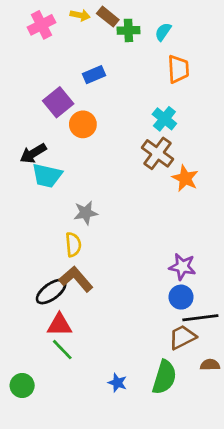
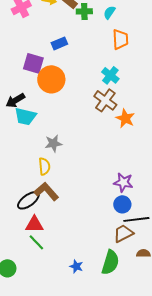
purple square: (58, 102) -> (33, 63), turned -35
orange circle: (83, 124) -> (51, 79), size x1.4

